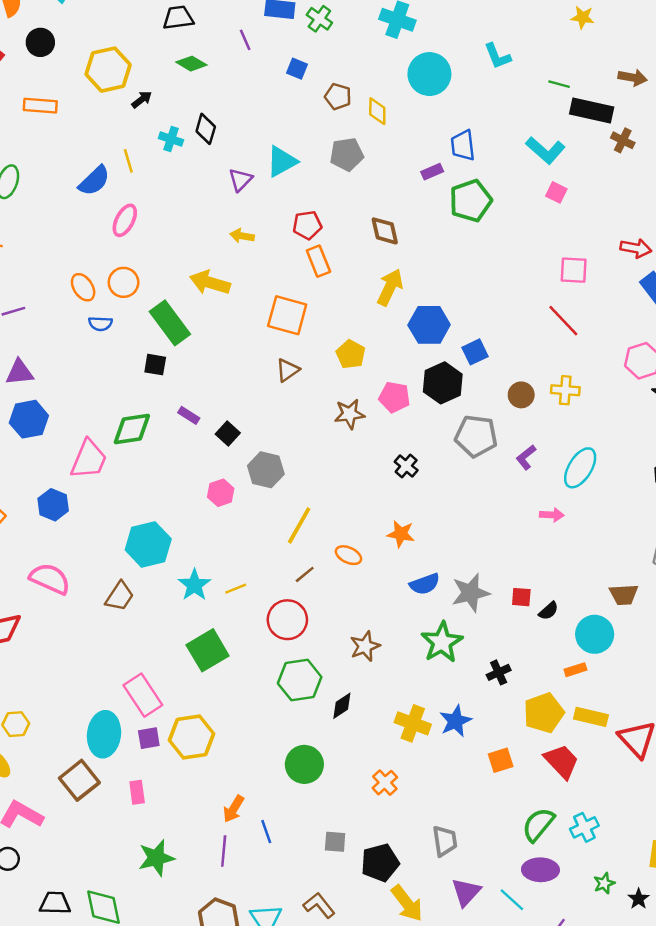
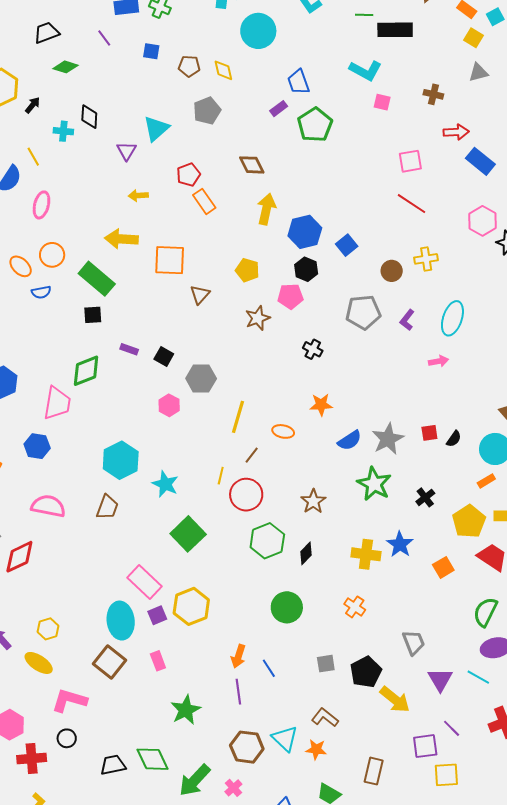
brown cross: (623, 140) -> (433, 94), moved
orange square: (287, 315) -> (170, 260), moved
black hexagon: (443, 383) -> (306, 269), moved, size x0.7
yellow line: (236, 589) -> (221, 476), moved, turned -42

